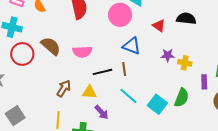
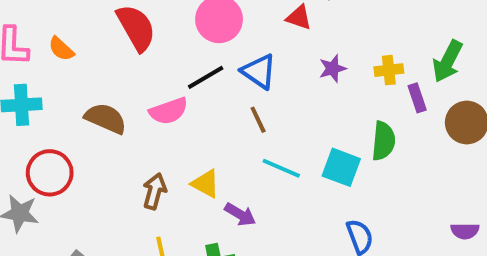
blue triangle: (132, 46) -> (259, 71), turned 30
red circle: (22, 54) -> (50, 173), moved
yellow cross: (185, 63) -> (389, 70), moved
black line: (103, 72) -> (206, 77), moved
yellow triangle: (89, 92) -> (205, 184), turned 42

